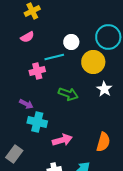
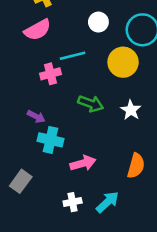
pink semicircle: (27, 37) -> (38, 30), size x1.5
white circle: (71, 42) -> (98, 22), moved
white star: (104, 89) -> (131, 110), moved

